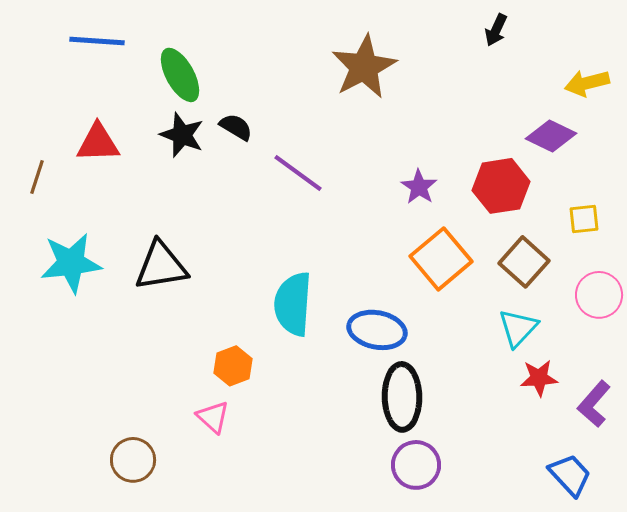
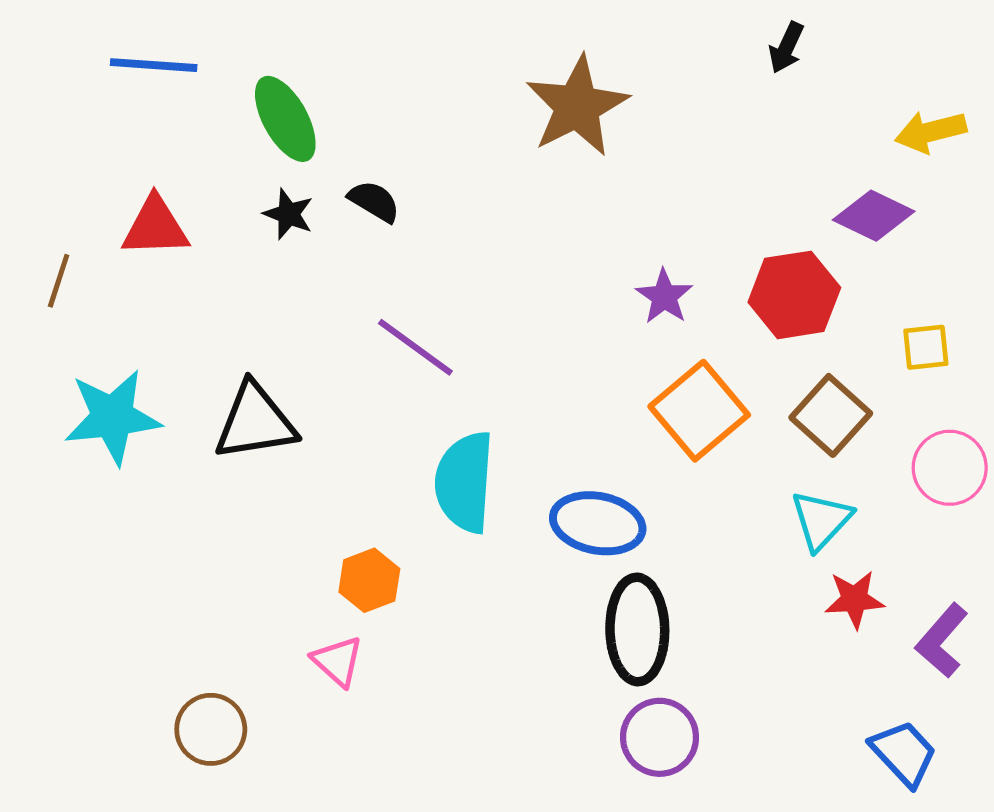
black star: (182, 135) -> (288, 214), size x0.7
purple line: (298, 173) -> (415, 347), moved

